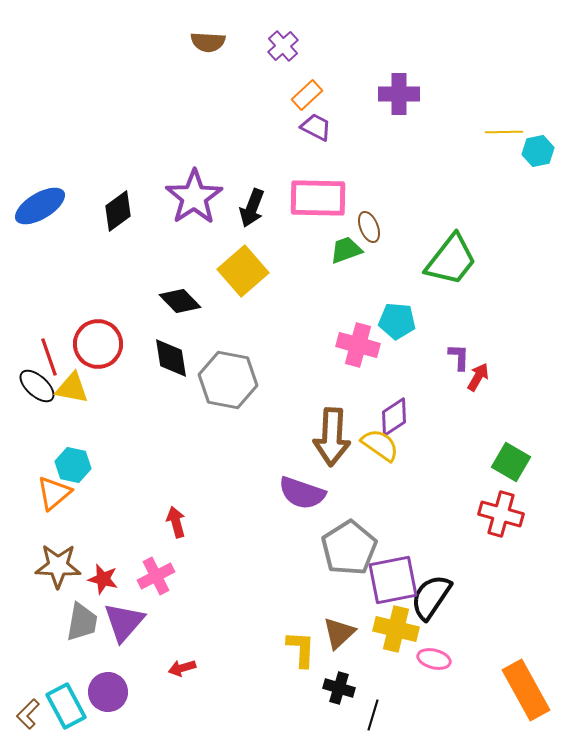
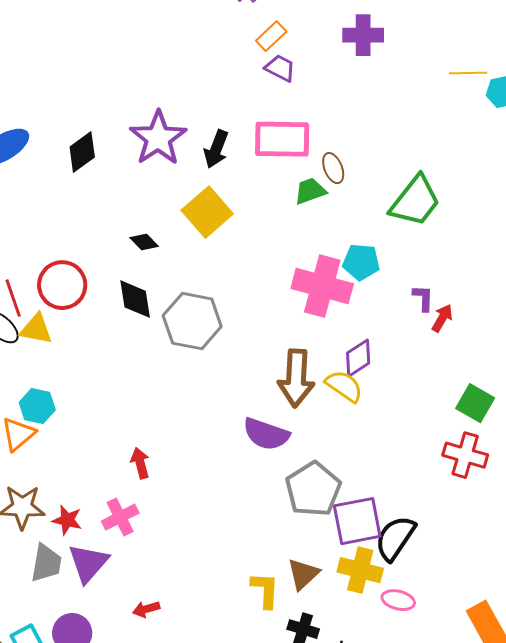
black diamond: (180, 301) -> (144, 242), size x0.7
pink cross: (358, 345) -> (322, 286), size x1.4

